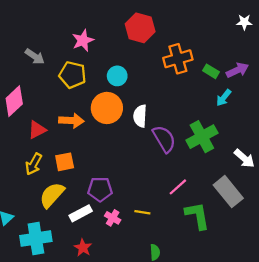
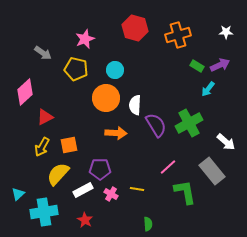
white star: (244, 22) -> (226, 32), moved
orange cross: (178, 59) -> (178, 35), moved
orange arrow: (71, 121) -> (116, 133), moved

